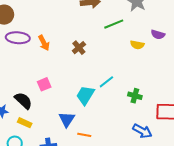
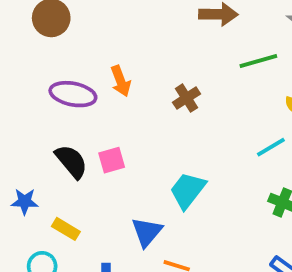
purple ellipse: (18, 38) -> (73, 94), moved
cyan line: (106, 82) -> (271, 147), moved
black semicircle: (23, 101) -> (71, 161), moved

